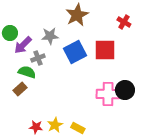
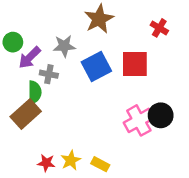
gray cross: (38, 58) -> (49, 74), turned 32
green semicircle: (27, 72) -> (35, 92), turned 72
brown rectangle: (20, 89) -> (26, 114), size x1.6
pink cross: (108, 94) -> (139, 120), turned -30

